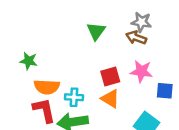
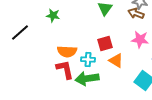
green star: (29, 61) -> (53, 15), moved
red square: (110, 77) -> (105, 43), moved

